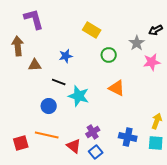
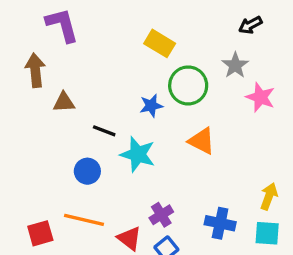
black arrow: (156, 30) -> (250, 25), moved
green circle: (109, 55) -> (188, 85), size x1.5
blue star: (66, 56) -> (151, 106), moved
pink star: (152, 62) -> (260, 97), turned 30

